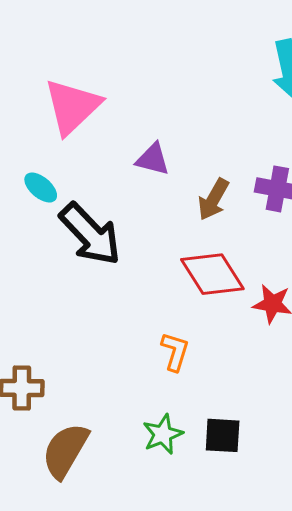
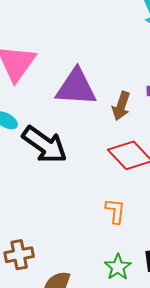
purple triangle: (153, 159) -> (76, 87), size x1.8

